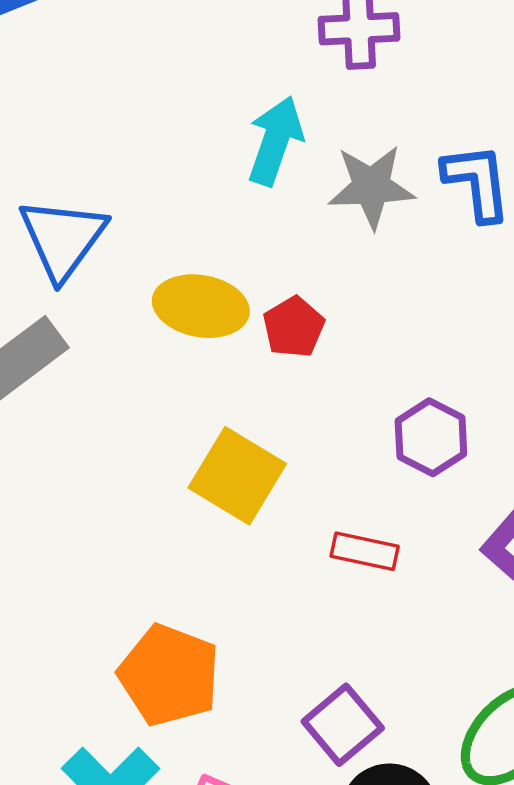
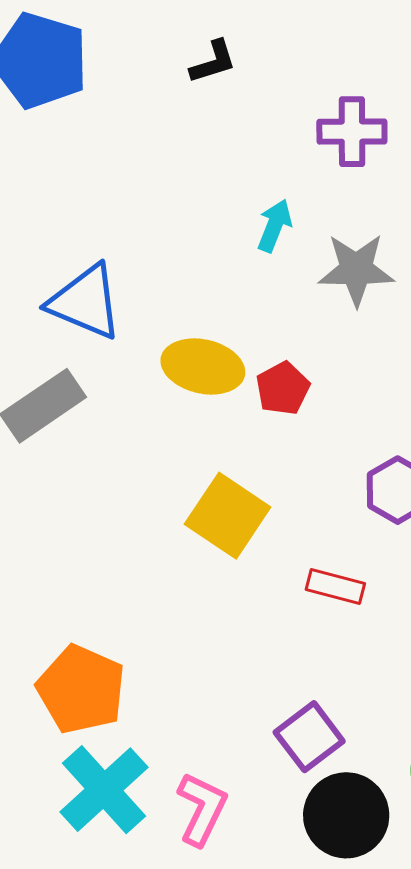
cyan arrow: (275, 141) -> (275, 226), size x0.7
blue triangle: (63, 238) -> (85, 302), turned -46
orange pentagon: (169, 675) -> (81, 689), moved

